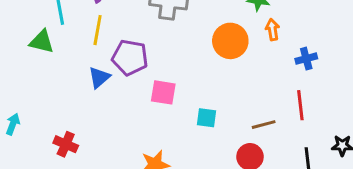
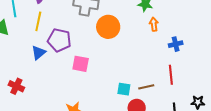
orange circle: (230, 41) -> (108, 27), moved
cyan square: (206, 118) -> (124, 89), moved
red cross: (66, 144) -> (16, 86), moved

